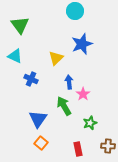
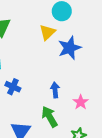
yellow triangle: (56, 58) -> (47, 32), moved
pink star: (83, 94) -> (81, 102), moved

